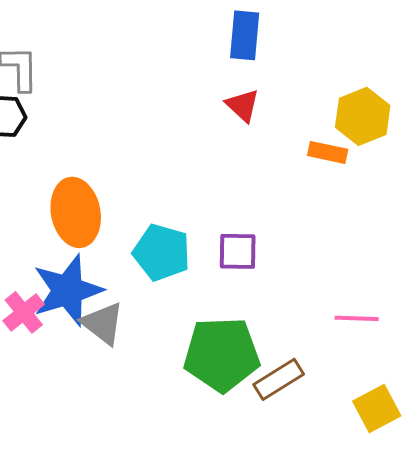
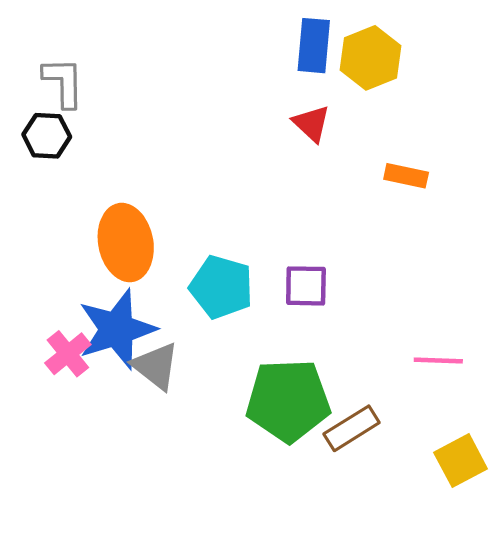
yellow hexagon: (363, 116) -> (370, 58), moved

